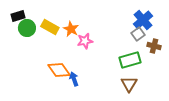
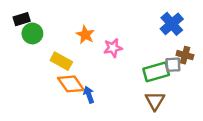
yellow rectangle: (50, 27) -> (61, 61), moved
gray square: (138, 34) -> (173, 65), moved, turned 32
pink star: (85, 41) -> (113, 48), moved

